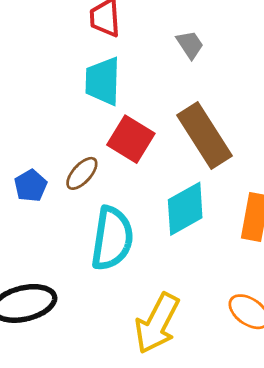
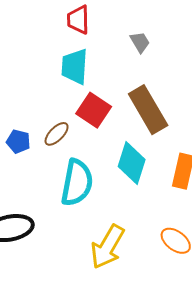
blue pentagon: (31, 186) -> (18, 141), turned -30
cyan diamond: (185, 209) -> (132, 163), turned -45

